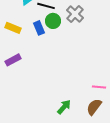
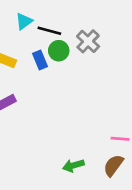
green arrow: (64, 107) -> (73, 165), turned -147

